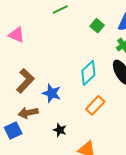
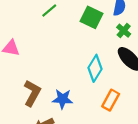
green square: (97, 26) -> (92, 17), size x1.5

